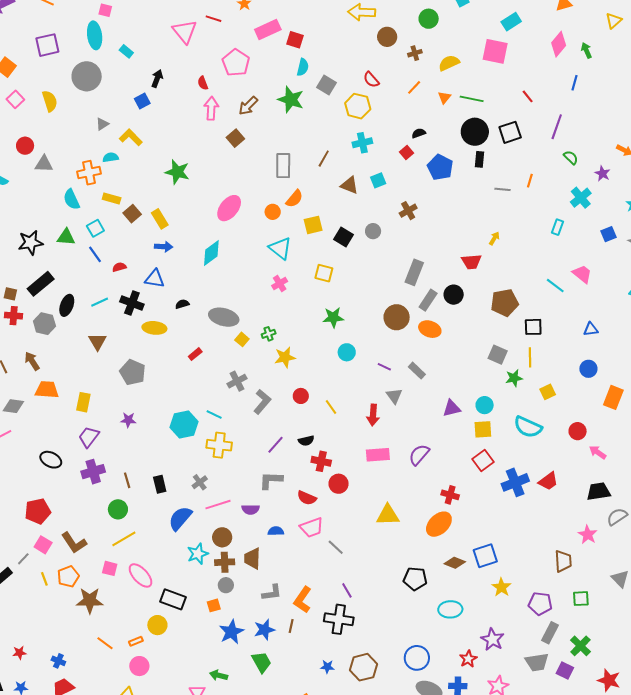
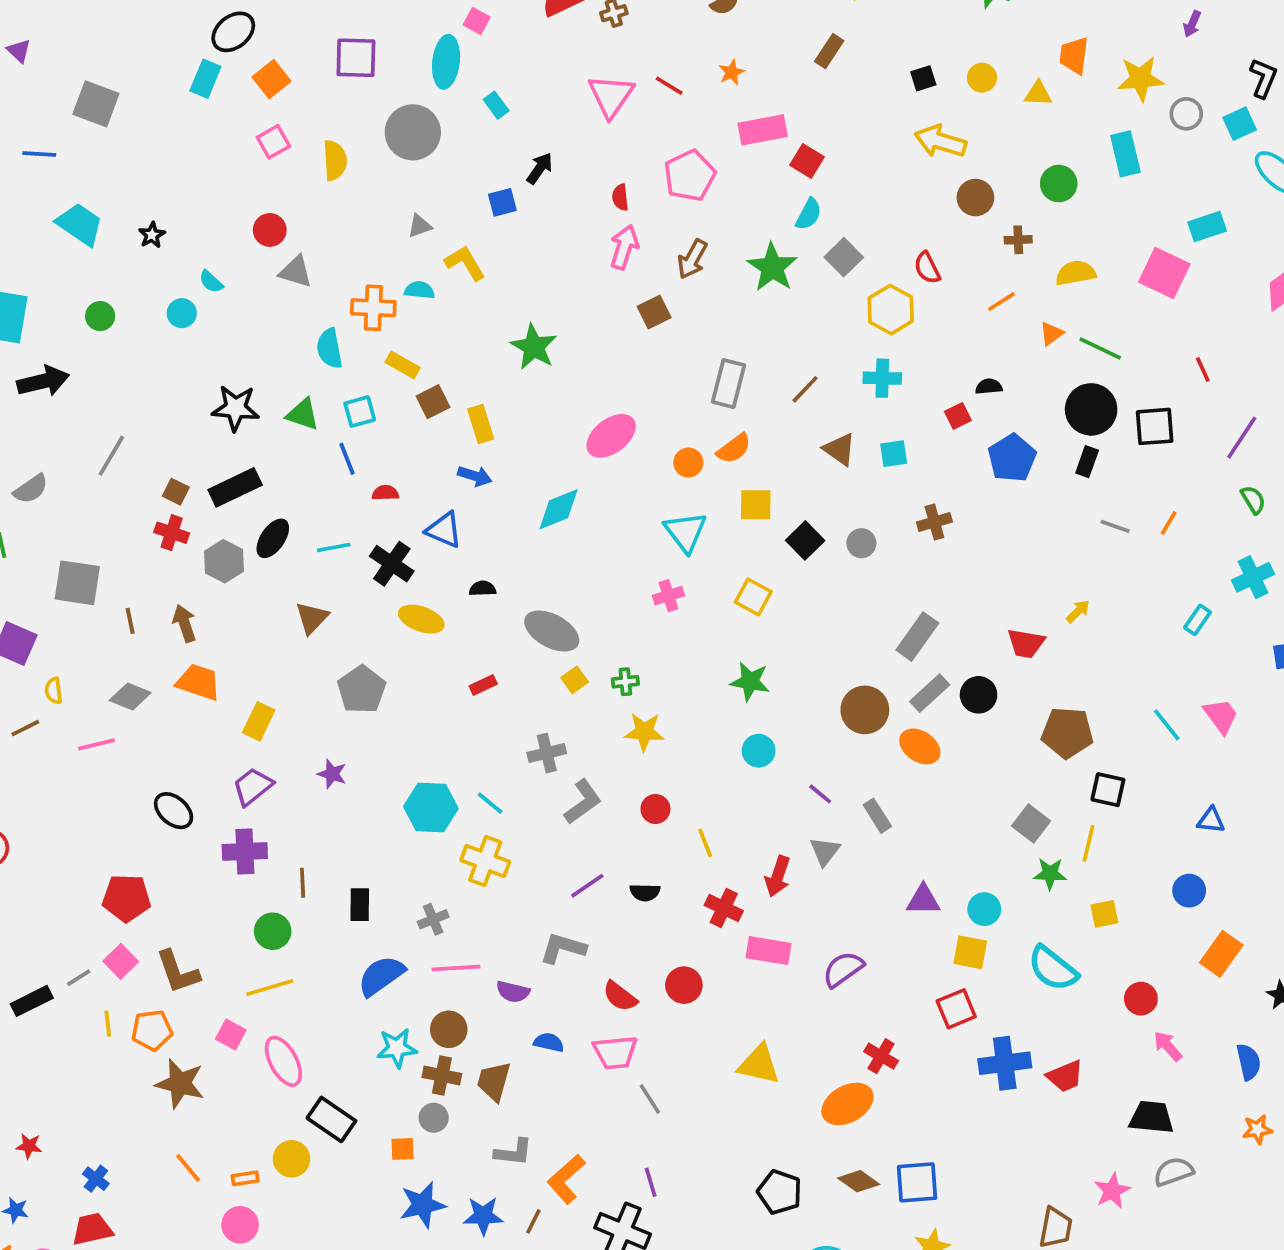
brown arrow: (248, 106) -> (692, 259), turned -30
red cross: (321, 461) -> (724, 908), moved

